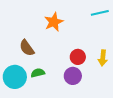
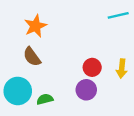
orange star: (54, 22) -> (35, 26), moved
green semicircle: (38, 73) -> (45, 99), moved

